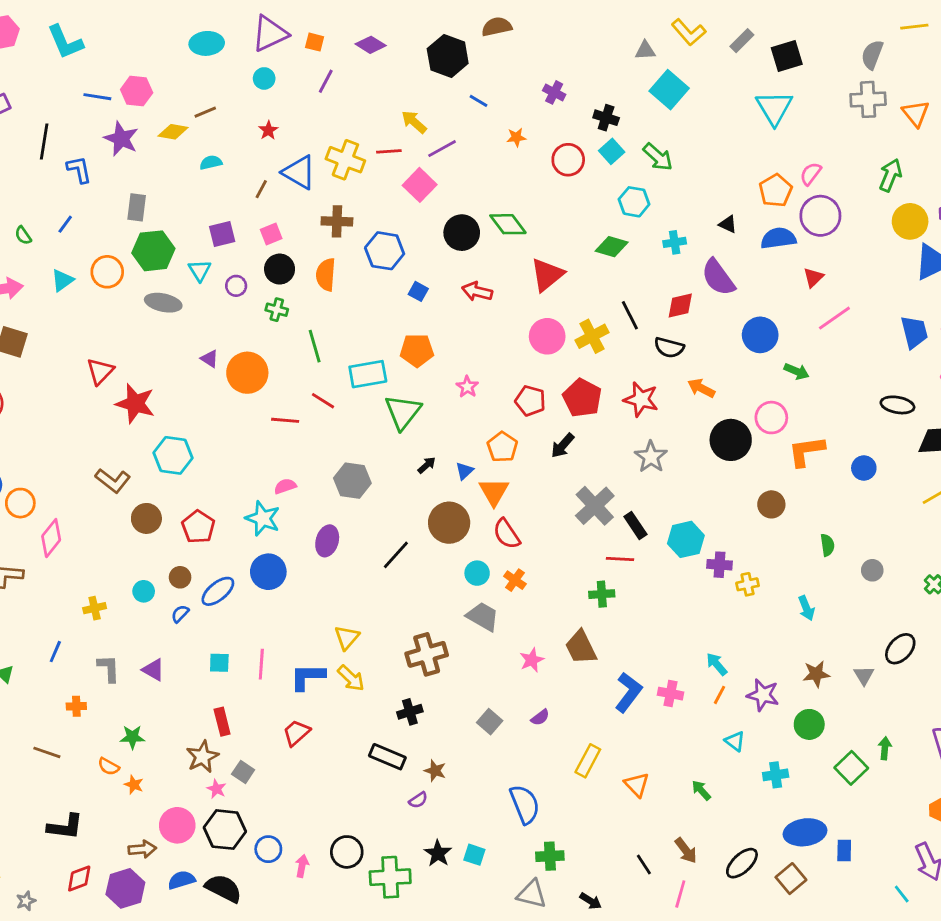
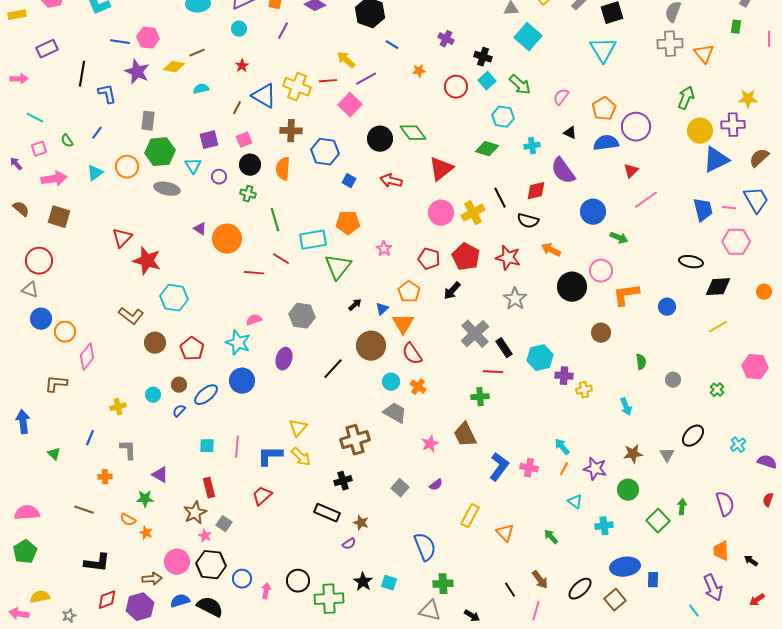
pink semicircle: (811, 174) -> (561, 97), moved
purple triangle: (153, 670) -> (160, 475), moved

